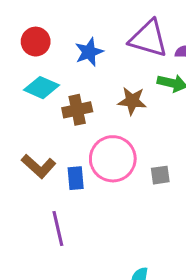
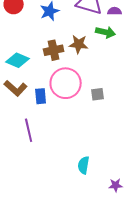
cyan diamond: (42, 88) -> (18, 60), moved
brown cross: (77, 110) -> (54, 50), moved

